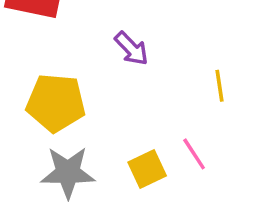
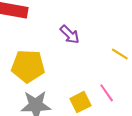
yellow line: (220, 86) -> (120, 54), turned -48

